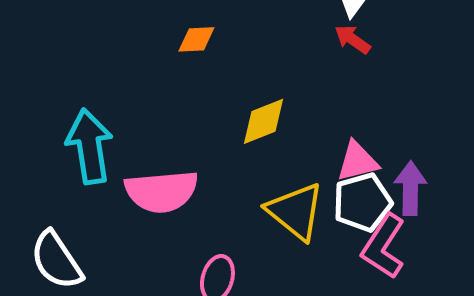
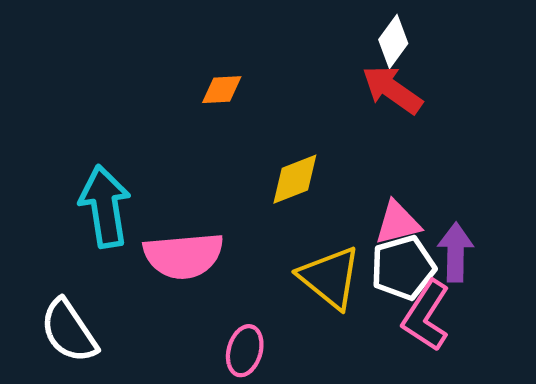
red arrow: (352, 39) -> (392, 90), size x1.5

